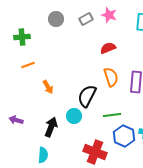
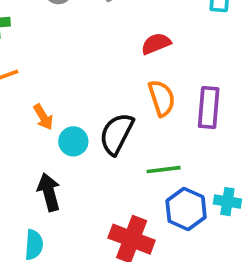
cyan circle: (74, 116) -> (73, 141), moved
black arrow: (51, 127) -> (49, 192), turned -36

